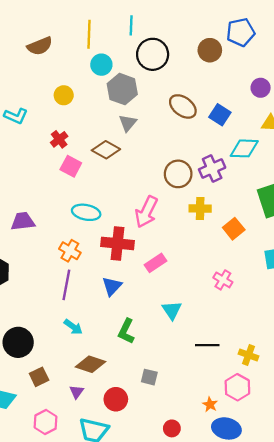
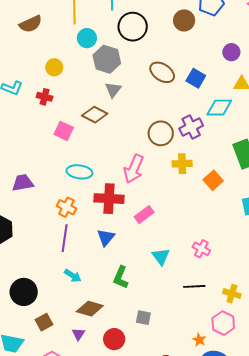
red cross: (59, 139) -> (45, 97), moved, turned -35
pink cross: (223, 280) -> (201, 249), moved

